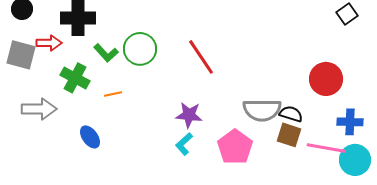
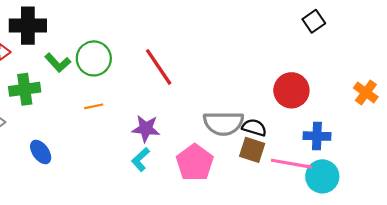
green cross: (75, 78) -> (25, 89), turned -36
orange line: (113, 94) -> (94, 106), moved

